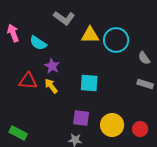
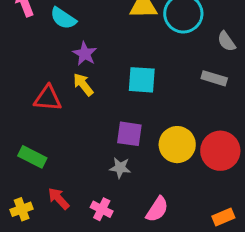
red triangle: (28, 81) -> (48, 98), moved
gray rectangle: (145, 84) -> (214, 78), moved
red circle: (140, 129) -> (220, 151), size x1.6

